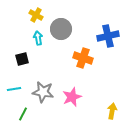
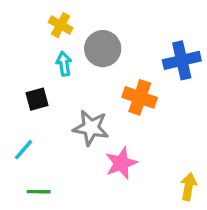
cyan line: (14, 89) -> (24, 150), turned -40
gray star: (43, 92) -> (91, 128), moved
green line: (23, 114) -> (39, 192), turned 64

